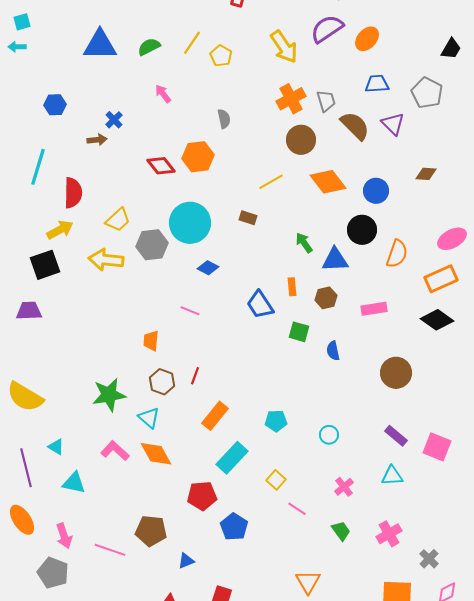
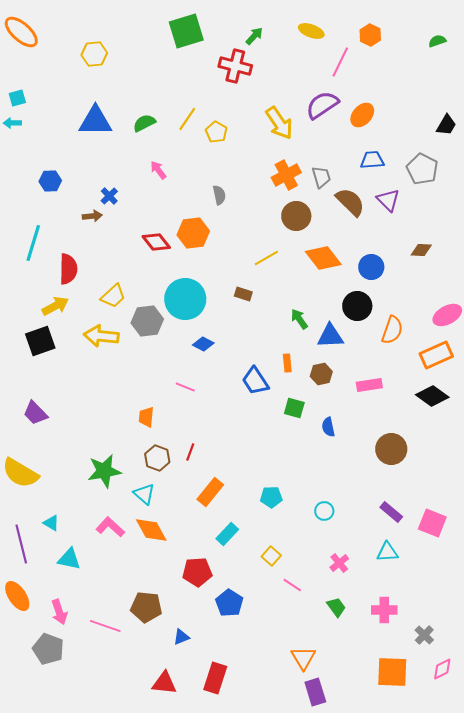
purple trapezoid: (29, 311) -> (35, 413), moved, turned -132
cyan rectangle: (232, 458) -> (227, 534), size x0.7
pink cross: (389, 534) -> (384, 610), turned 30

